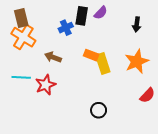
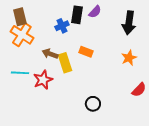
black arrow: (137, 24) -> (129, 23), size x1.6
orange star: (137, 61) -> (129, 58), size x0.7
yellow rectangle: (103, 64) -> (65, 63), moved

